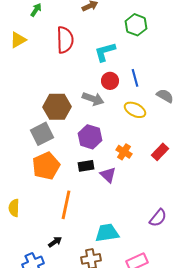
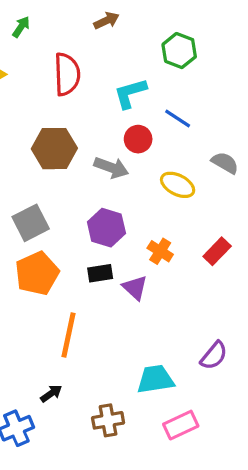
blue line: (135, 78) -> (178, 119), moved, turned -42
brown hexagon: (57, 107) -> (54, 149), moved
cyan trapezoid: (107, 233) -> (155, 379), moved

